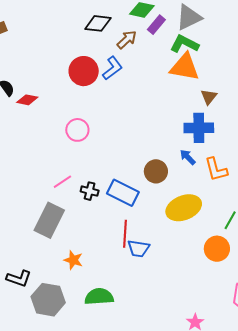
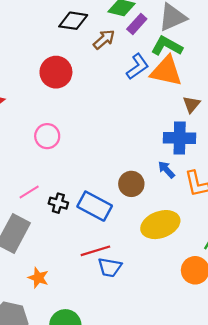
blue L-shape: (112, 68) -> (138, 67), moved
red line: (125, 234) -> (95, 251), turned 68

